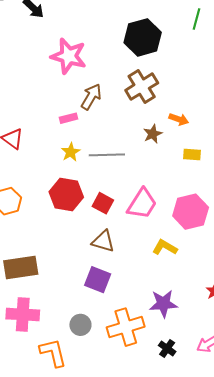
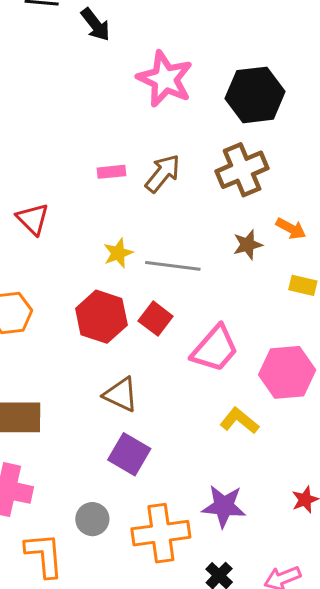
pink star: (69, 56) -> (165, 79), moved
pink rectangle: (68, 118) -> (112, 172), moved
red square: (103, 203) -> (156, 319), moved
brown triangle: (103, 241) -> (121, 394), moved

